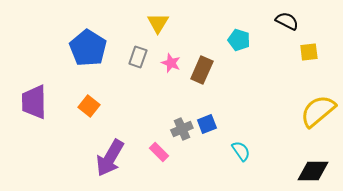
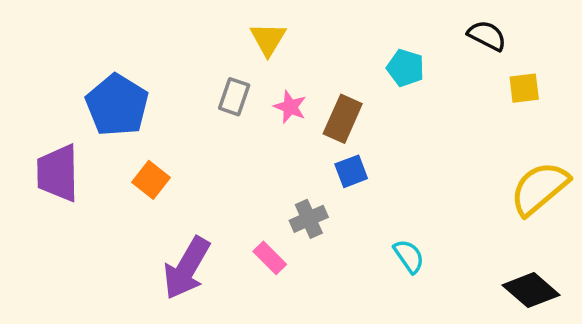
blue pentagon: (88, 48) -> (117, 105), moved
blue square: (207, 124) -> (351, 171), moved
black diamond: (313, 171) -> (531, 290), turned 40

